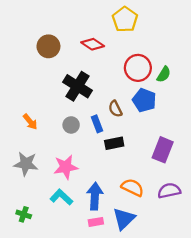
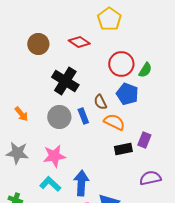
gray circle: (71, 125) -> (59, 117), size x1.5
black rectangle: (114, 143) -> (123, 149), moved
purple rectangle: (163, 150) -> (144, 140), size x0.7
orange semicircle: (132, 187) -> (114, 122), moved

